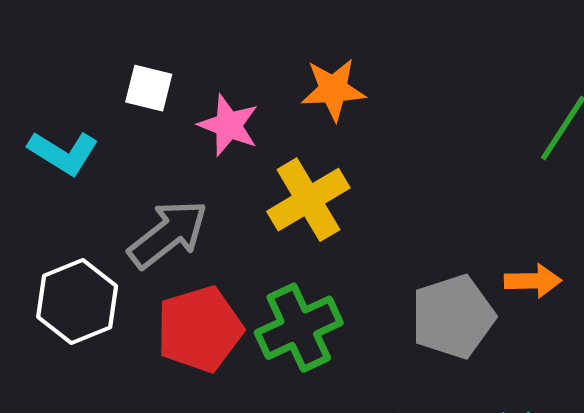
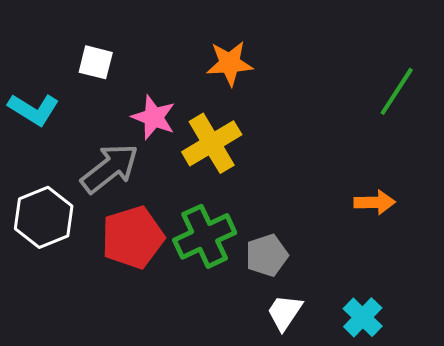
pink star: (229, 125) -> (154, 117), moved
gray pentagon: (453, 317) -> (267, 255), moved, size x0.7

